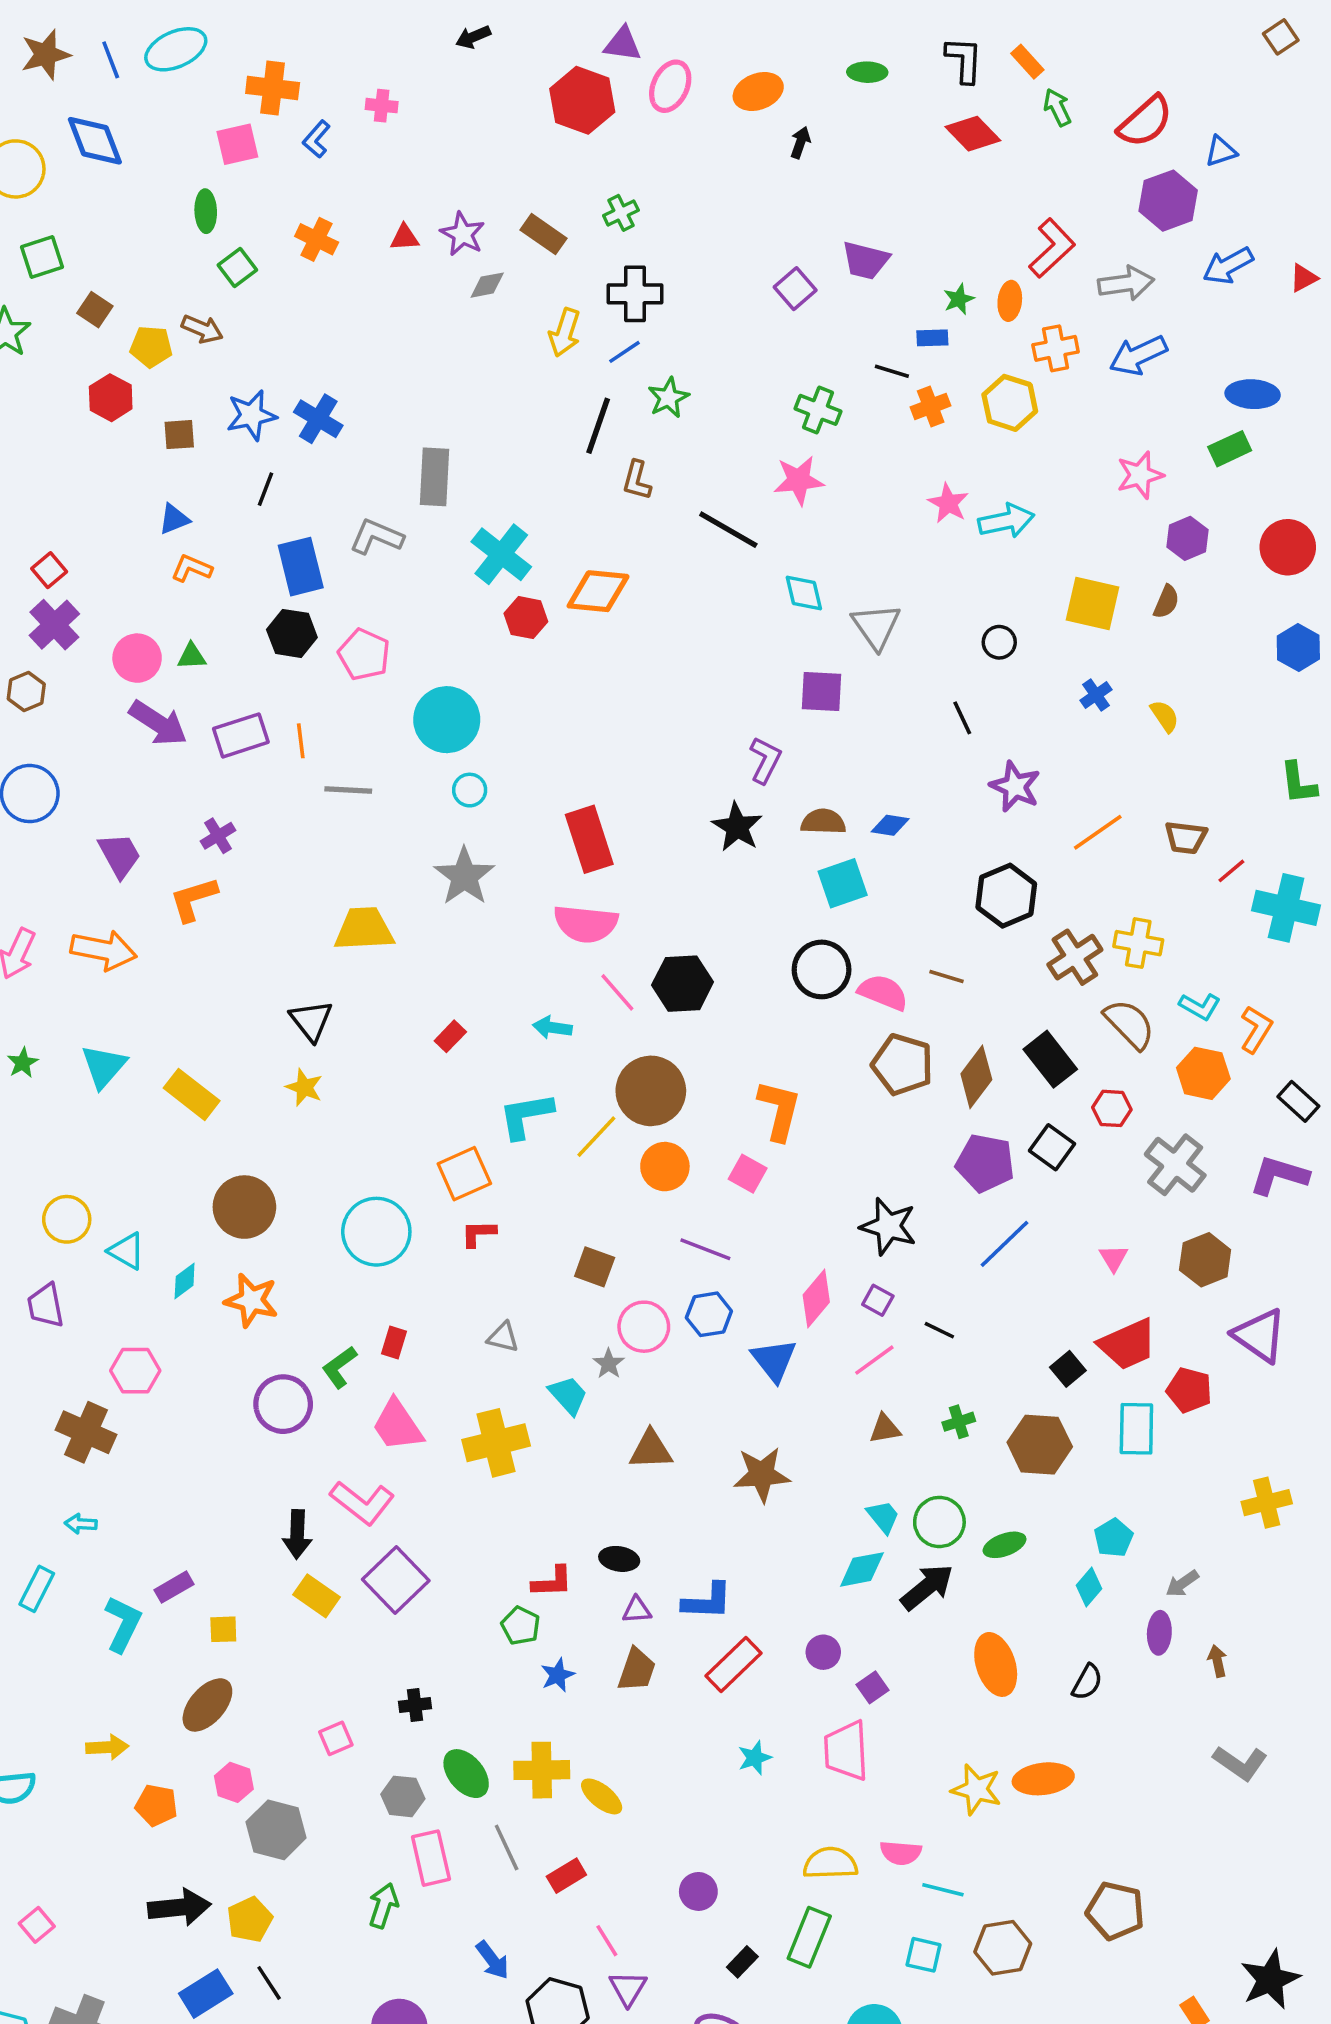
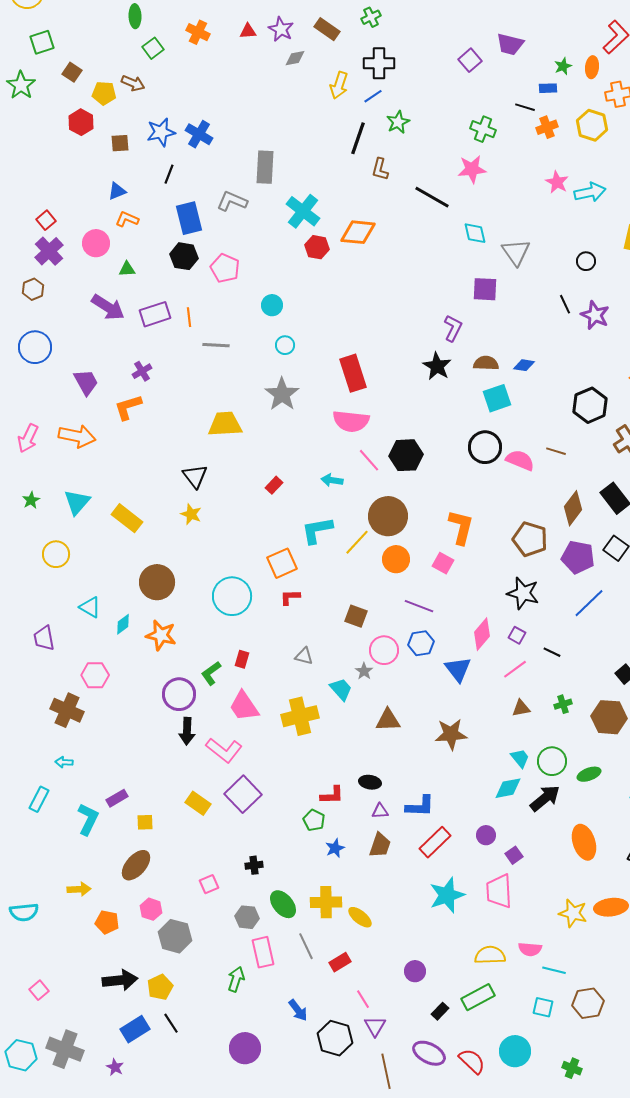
pink circle: (137, 658) -> (96, 243), moved
cyan circle: (447, 720) -> (272, 305), size x0.6
purple star: (1015, 787) -> (595, 315), moved
brown pentagon: (902, 1065) -> (530, 539), moved
yellow circle: (67, 1219) -> (56, 554), moved
black arrow: (297, 1534) -> (187, 731), moved
cyan star: (755, 1758) -> (447, 895), size x1.8
green rectangle: (809, 1937) -> (478, 997), turned 40

